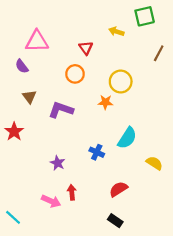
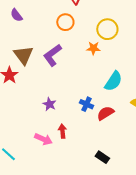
brown triangle: (29, 97) -> (23, 55), moved, size x1.5
purple L-shape: (61, 110) -> (52, 55), turned -55
blue cross: (97, 152) -> (86, 104), moved
red semicircle: (118, 189) -> (105, 113), moved

